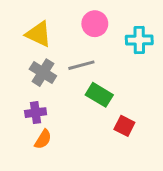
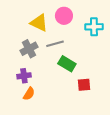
yellow triangle: (39, 34) -> (39, 23), moved
gray cross: (43, 73) -> (29, 49), turned 30
red square: (124, 126) -> (84, 85), turned -32

